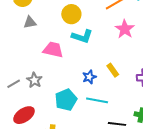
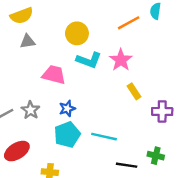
pink star: (125, 29) -> (121, 60), moved
yellow rectangle: (113, 70) -> (134, 91), moved
blue star: (89, 77) -> (67, 109), moved

